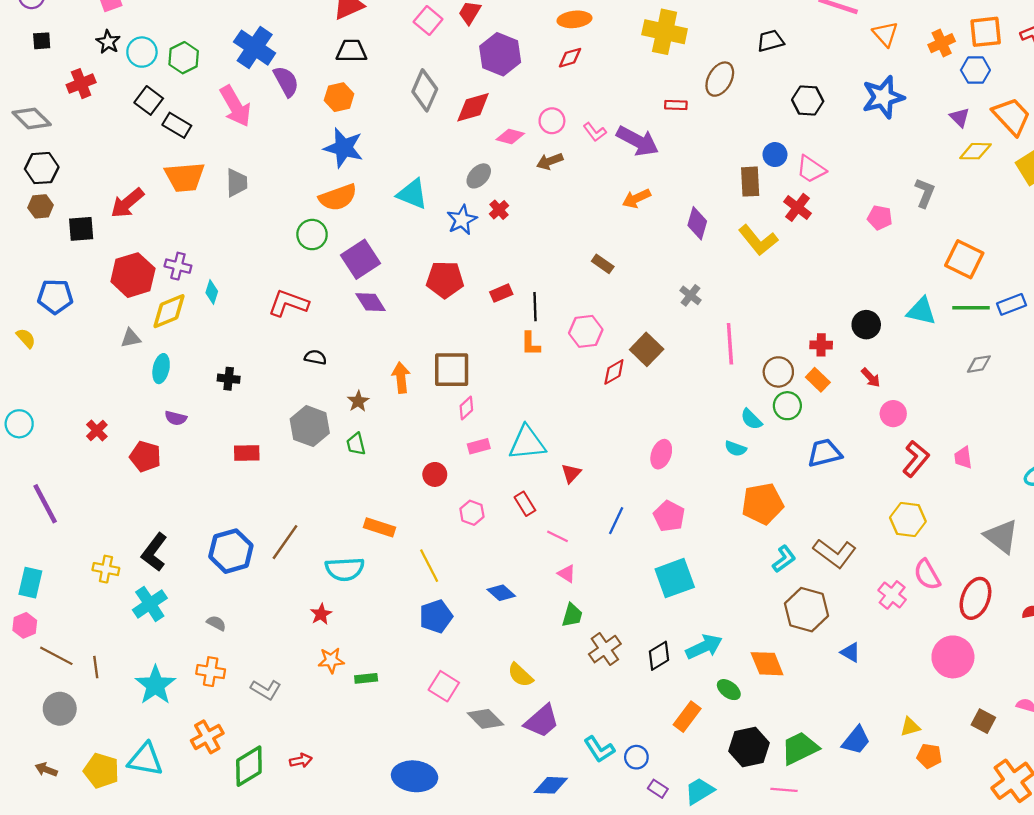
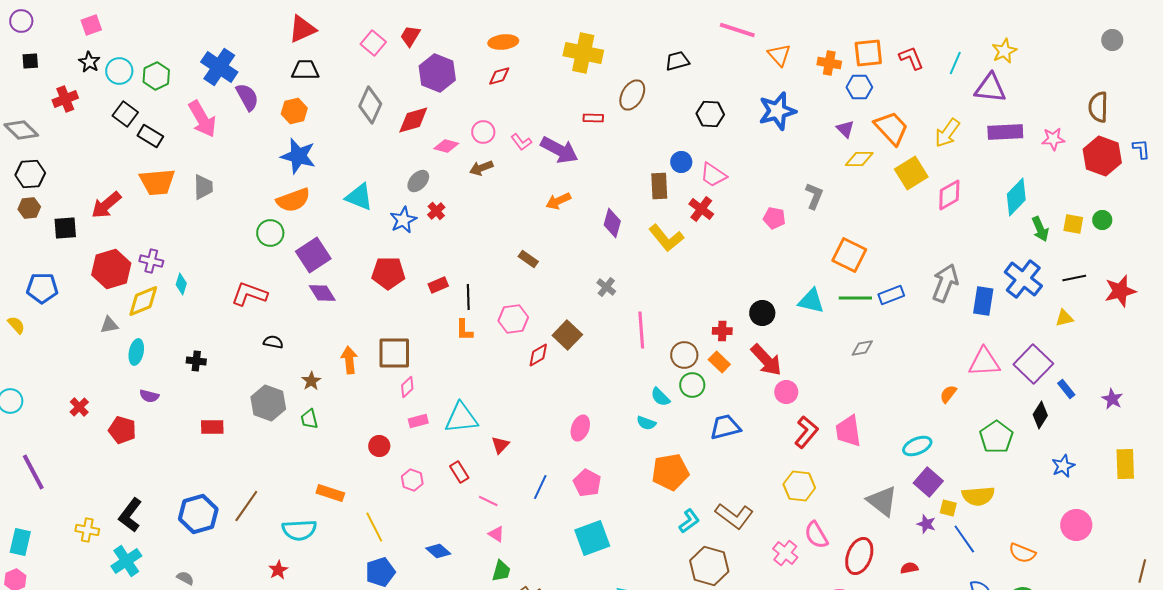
orange cross: (942, 43) -> (829, 63), turned 35
red arrow: (871, 378) -> (766, 360), size x1.8
pink trapezoid: (963, 458) -> (848, 431), size x1.6

